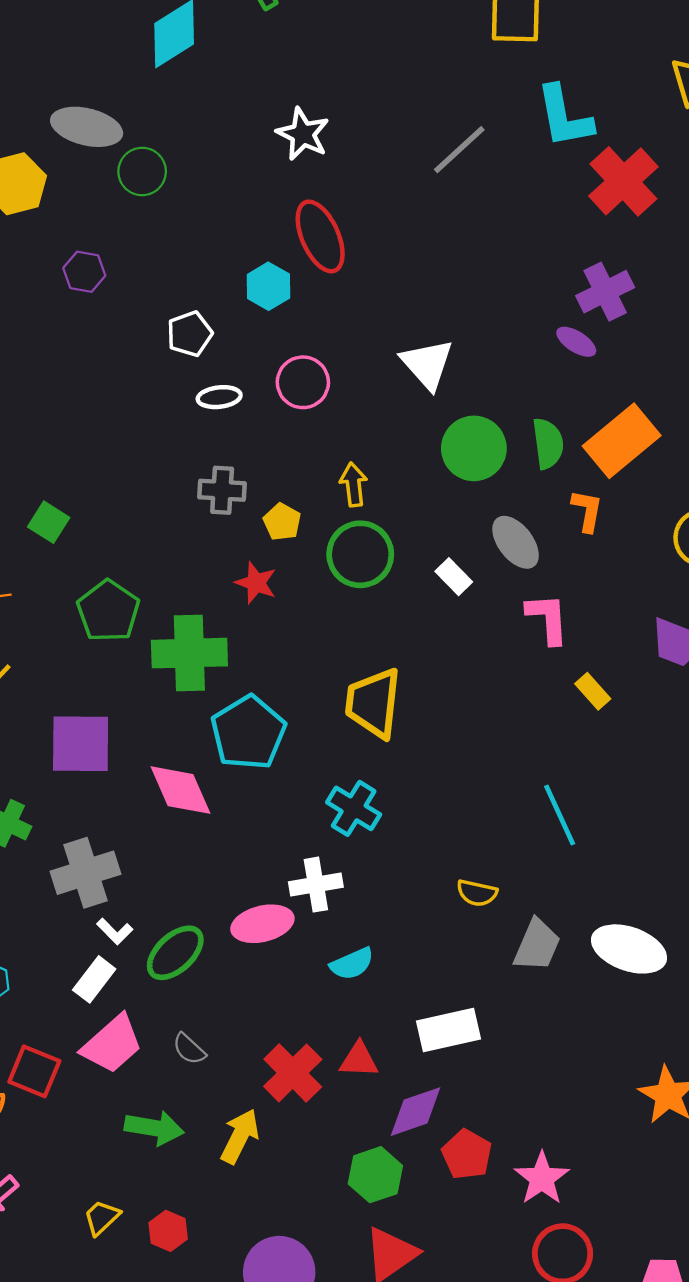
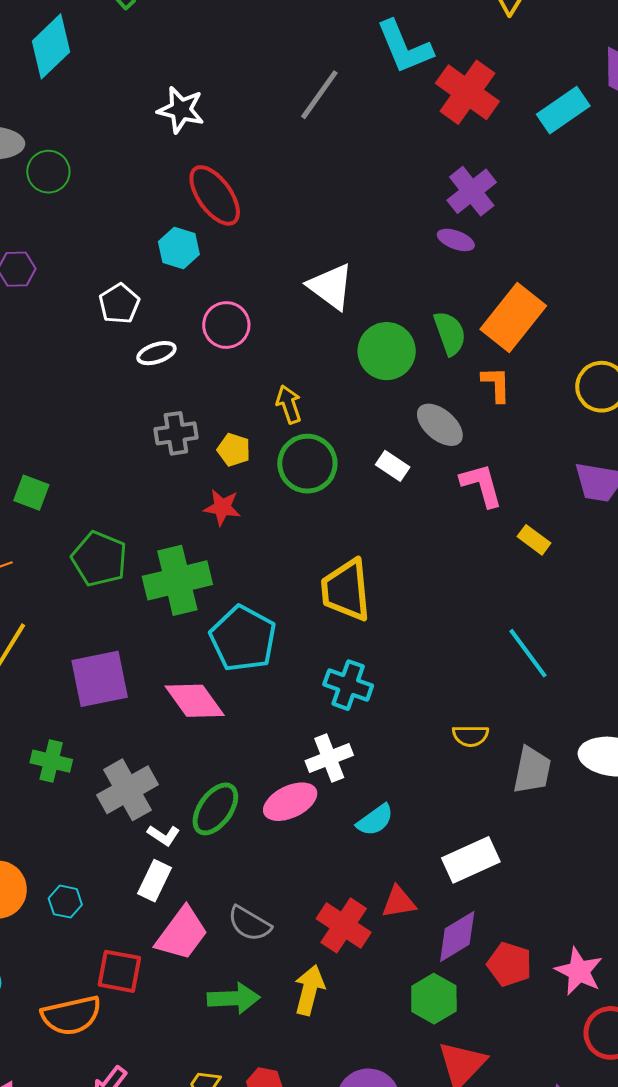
green ellipse: (175, 953) -> (215, 809), moved
gray semicircle: (189, 1049) -> (249, 924), size x1.4

